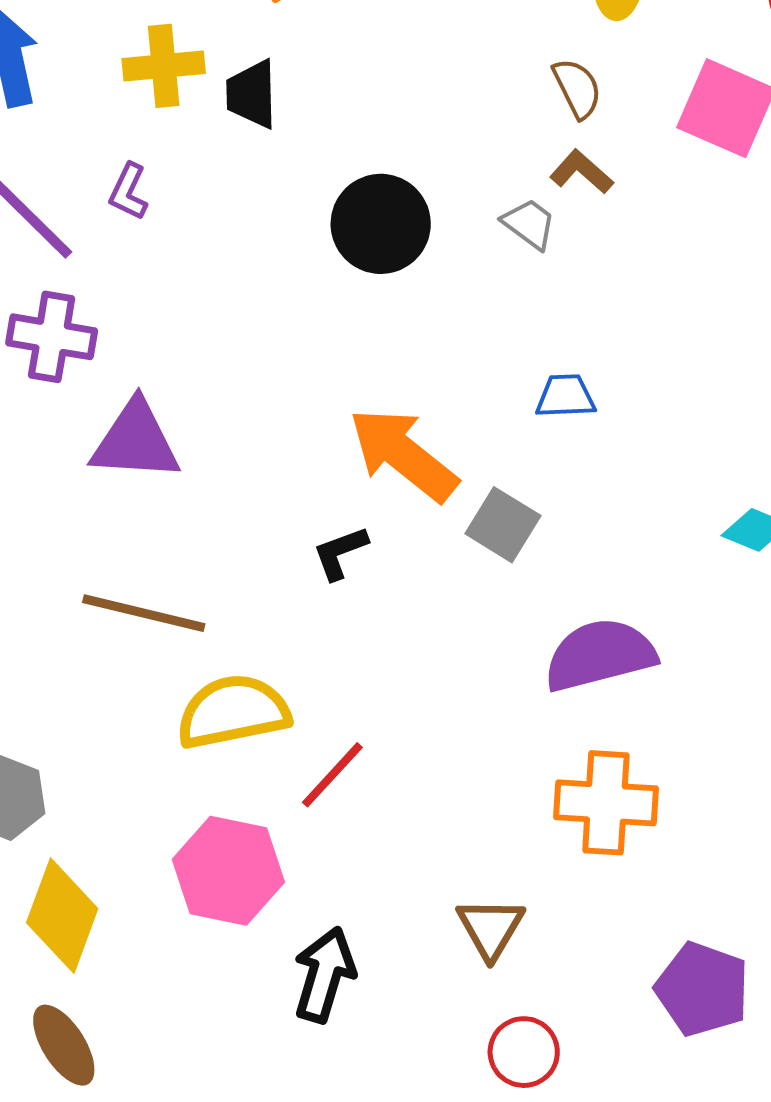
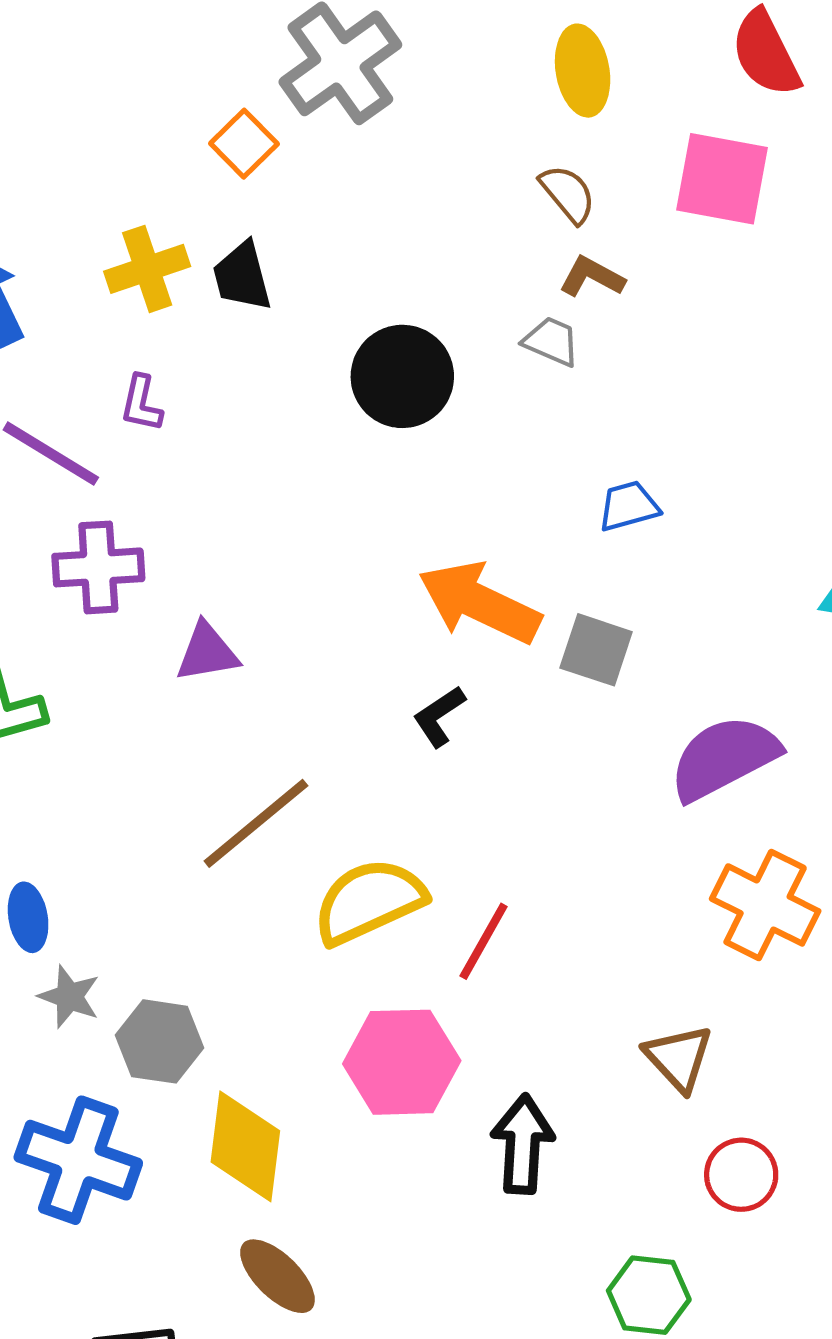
purple triangle: (135, 441) -> (207, 652), size x0.7
brown line: (144, 613) -> (256, 823), turned -40
orange cross: (606, 803) -> (765, 905), turned 36

